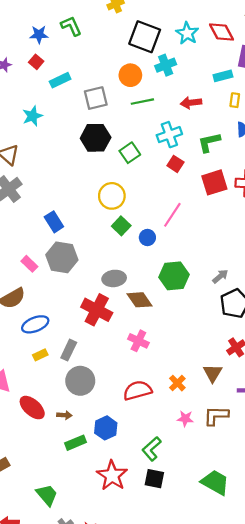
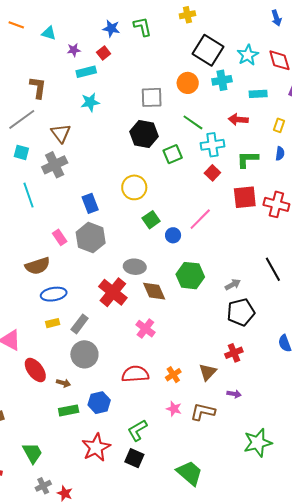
cyan rectangle: (223, 76) -> (258, 94), moved
cyan rectangle: (60, 80) -> (86, 72), moved
green line: (142, 102) -> (193, 122), moved, turned 35
yellow circle: (112, 196) -> (134, 187), moved

